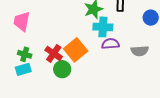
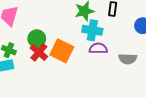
orange square: (76, 50) -> (62, 51), turned -30
green circle: (62, 69) -> (37, 39), moved

